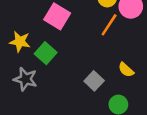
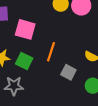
orange line: (109, 25) -> (51, 52), moved

